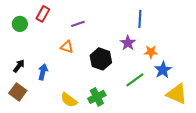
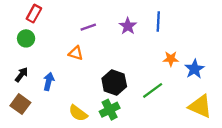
red rectangle: (43, 14) -> (34, 14), moved
green circle: (20, 24) -> (26, 38), moved
purple star: (128, 43) -> (128, 26), moved
black hexagon: (101, 59) -> (114, 83), moved
blue star: (163, 70) -> (195, 69), moved

